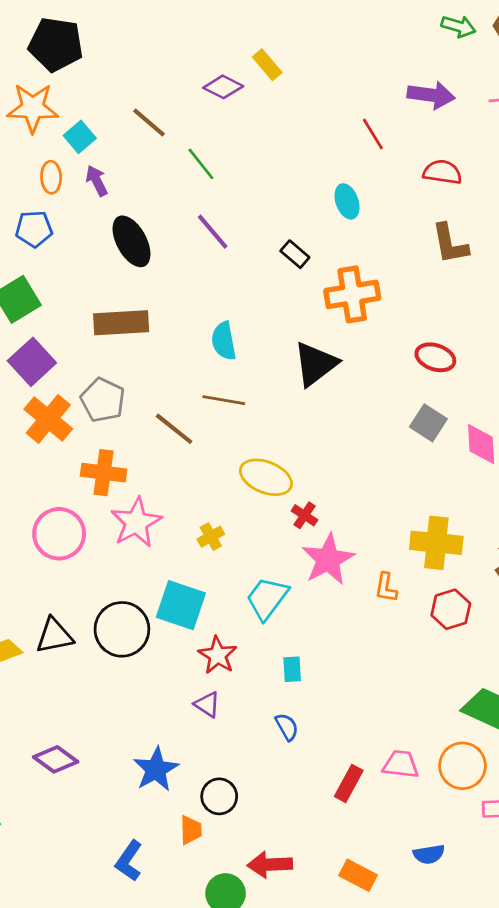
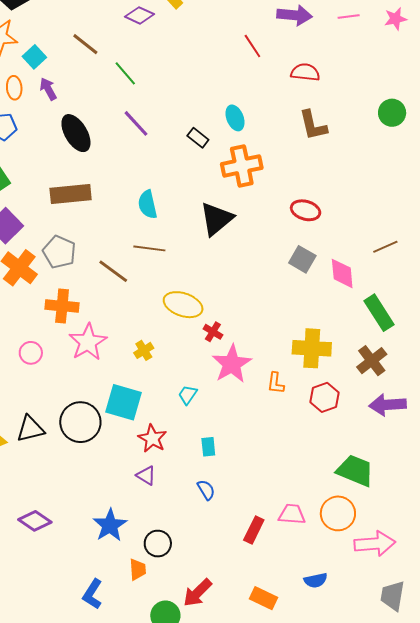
cyan ellipse: (347, 201) -> (235, 118), moved
pink circle: (59, 534) -> (31, 353), size x0.6
cyan trapezoid: (267, 598) -> (188, 395), size x0.6
red arrow: (270, 865) -> (198, 593), turned -40

